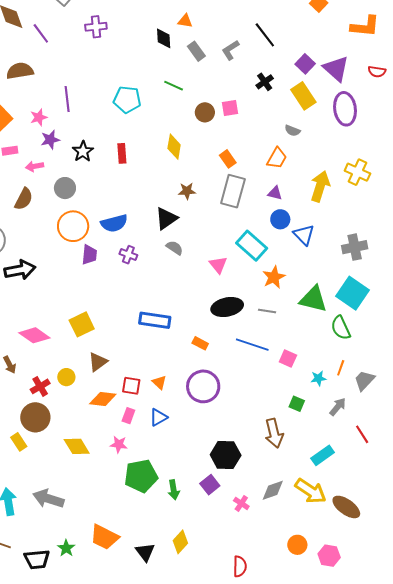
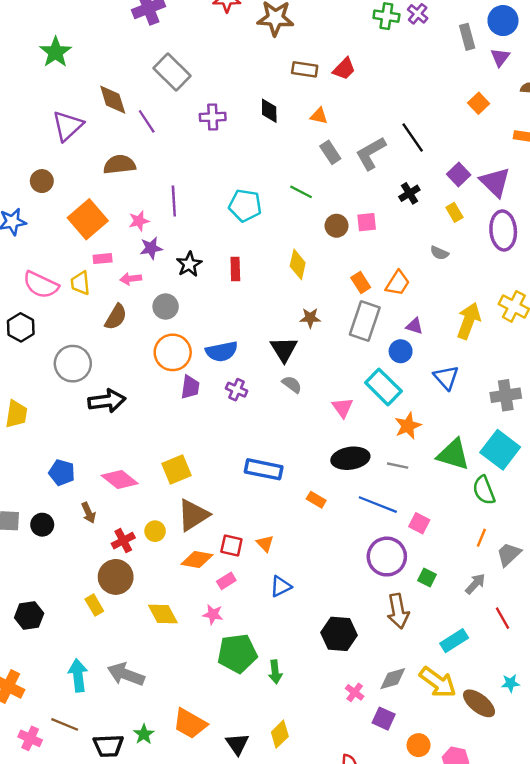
black diamond: (164, 38) -> (269, 111), moved
gray L-shape: (230, 50) -> (371, 153), size x1.4
yellow rectangle: (303, 96) -> (454, 212), size x0.6
orange trapezoid: (277, 158) -> (398, 283), moved
black triangle: (166, 218) -> (284, 349), turned -30
blue circle: (280, 219) -> (401, 351), moved
brown triangle: (98, 362) -> (193, 515), size x1.4
cyan star: (318, 378) -> (510, 683), moved
purple circle: (203, 386) -> (387, 557), moved
pink rectangle: (128, 416) -> (226, 581), turned 35
blue triangle: (158, 417) -> (281, 586), moved
purple square: (210, 485) -> (384, 719), moved, turned -30

